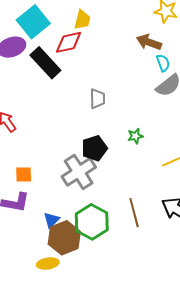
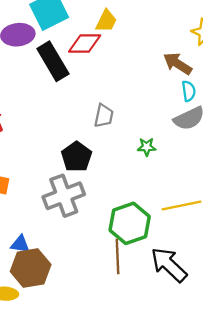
green star: (135, 136) -> (147, 147), moved
black pentagon: (94, 148) -> (77, 157), moved, turned -30
blue triangle: (51, 220) -> (20, 244), turned 42
green hexagon: (92, 222) -> (130, 223), moved

